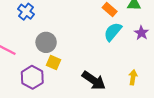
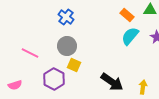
blue cross: (26, 12) -> (66, 17), moved
yellow arrow: (133, 77) -> (143, 87), moved

